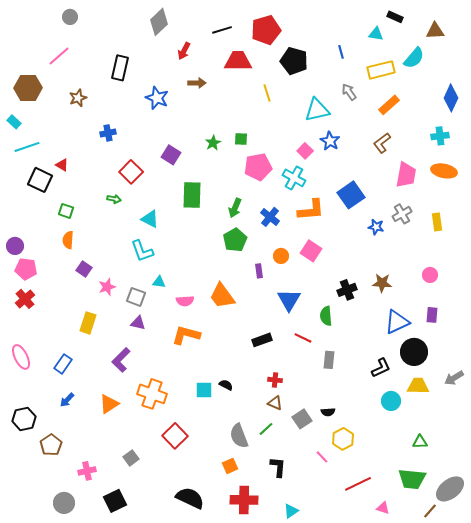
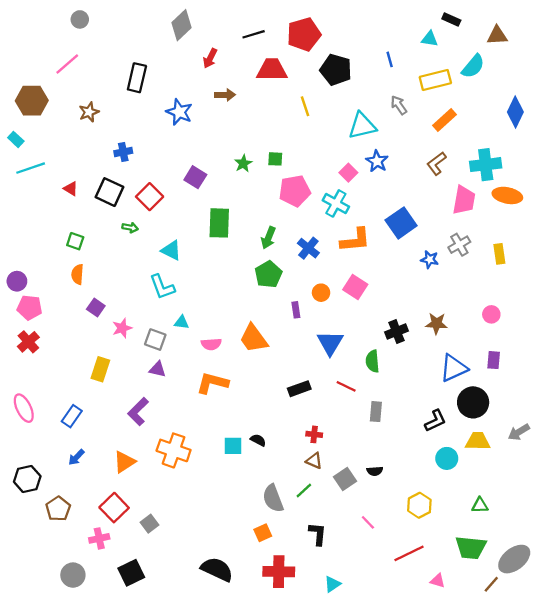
cyan cross: (440, 136) -> (486, 165), moved, size x1.5
black square: (40, 180) -> (110, 192), moved
red square: (175, 436) -> (114, 508), moved
yellow hexagon: (343, 439) -> (419, 505), moved

